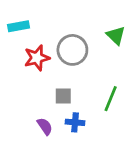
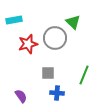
green triangle: (116, 35) -> (73, 22), moved
purple semicircle: (45, 126) -> (21, 96), moved

